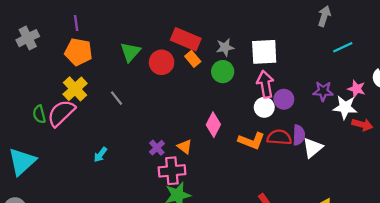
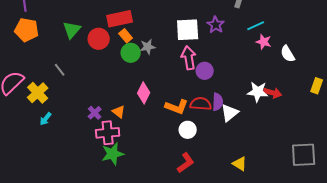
red rectangle: (186, 39) -> (120, 19), turned -35
gray star: (225, 47) -> (148, 47), moved
green circle: (223, 72) -> (131, 53), moved
yellow cross: (75, 89) -> (38, 93), moved
pink star: (357, 89) -> (264, 42), moved
purple star: (323, 91) -> (216, 25), moved, turned 30
white circle: (264, 107) -> (188, 130), moved
white star: (345, 107) -> (258, 92), moved

